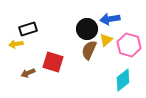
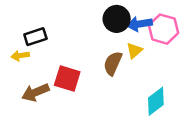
black circle: (87, 29) -> (117, 19), moved
pink hexagon: (129, 45) -> (163, 29), moved
brown arrow: (28, 73) -> (35, 92), size x1.5

